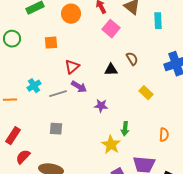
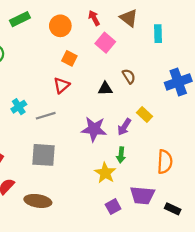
orange square: (51, 43) -> (69, 58), moved, turned 32
purple arrow: (79, 87) -> (124, 127), moved, turned 91
purple star: (101, 106) -> (94, 129), size x1.6
gray square: (56, 129) -> (43, 155), size x1.6
orange semicircle: (164, 135) -> (165, 162), size x1.5

